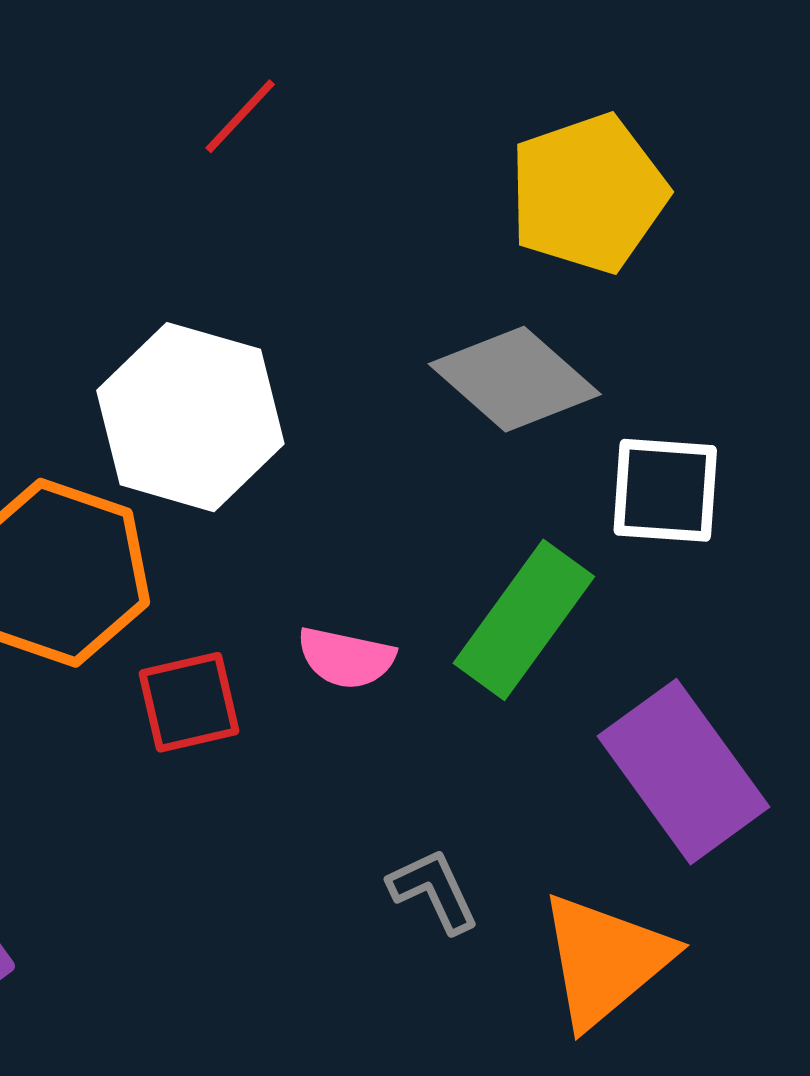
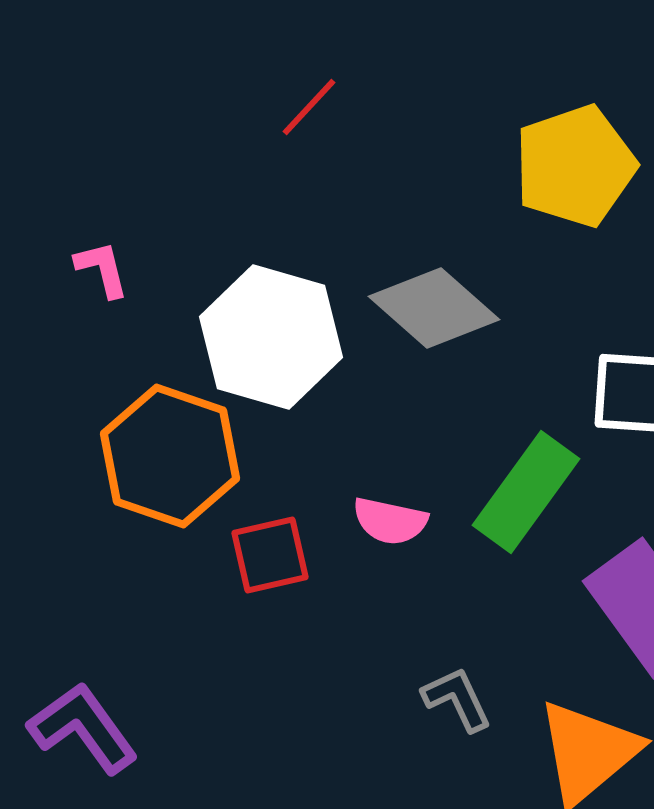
gray diamond: (515, 379) -> (434, 308), moved

